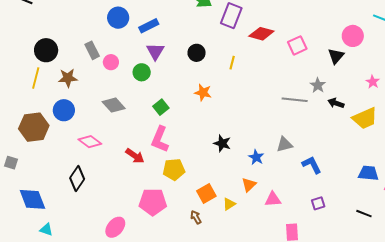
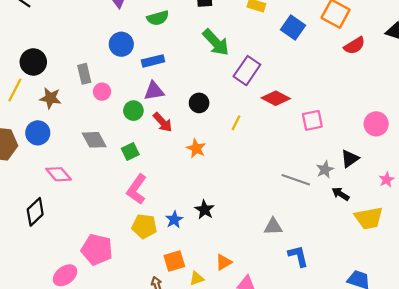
purple triangle: (155, 51) -> (154, 91), turned 36
black triangle: (336, 56) -> (350, 159), moved
green square: (161, 107) -> (130, 151), moved
red arrow: (135, 156) -> (163, 122), moved
blue star: (256, 157) -> (174, 220), moved
pink pentagon: (153, 202) -> (97, 249), moved

